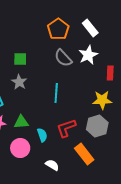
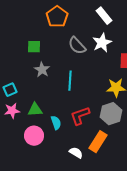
orange pentagon: (58, 29) -> (57, 17), moved
gray star: (19, 82) -> (42, 70), moved
orange rectangle: (84, 154) -> (98, 142), turned 70
white semicircle: (52, 165) -> (76, 153), moved

